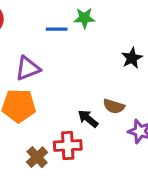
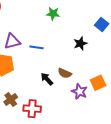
blue line: (57, 29) -> (36, 47), moved
red cross: (68, 146) -> (32, 109), moved

